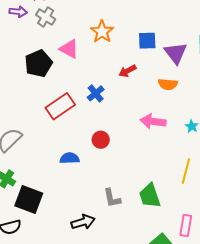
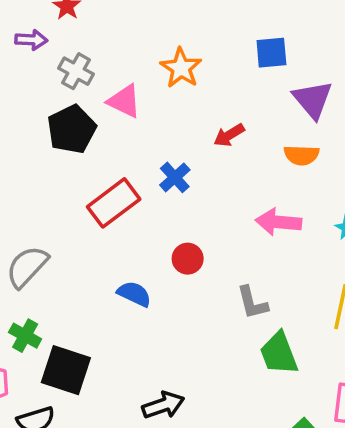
gray cross: (46, 17) -> (76, 71), moved
blue square: (147, 41) -> (271, 53), moved
blue semicircle: (70, 158) -> (134, 294), turned 30
gray L-shape: (112, 198) -> (252, 303), moved

